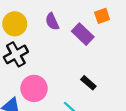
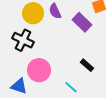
yellow circle: (15, 24) -> (33, 13), moved
black cross: (16, 54) -> (23, 40), turned -35

